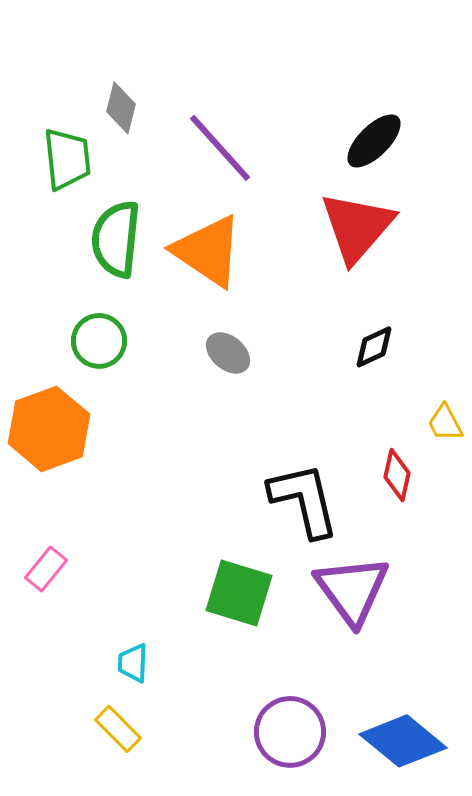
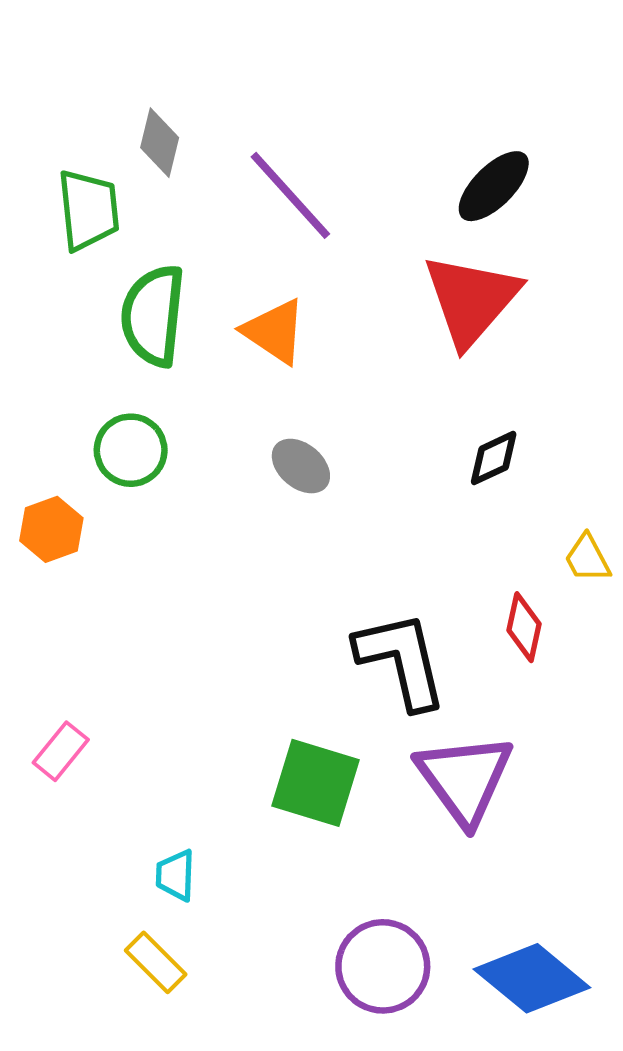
orange triangle: (208, 251) -> (275, 331), size x0.7
orange hexagon: (49, 429) -> (51, 529), moved, size x0.6

